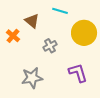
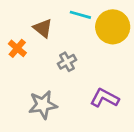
yellow circle: (84, 33) -> (113, 27), moved
purple L-shape: (78, 73) -> (105, 98), turned -45

